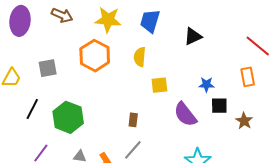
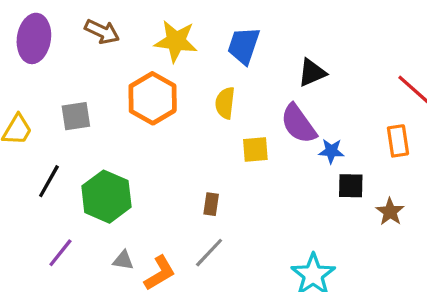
purple semicircle: (185, 114) -> (298, 124), moved

